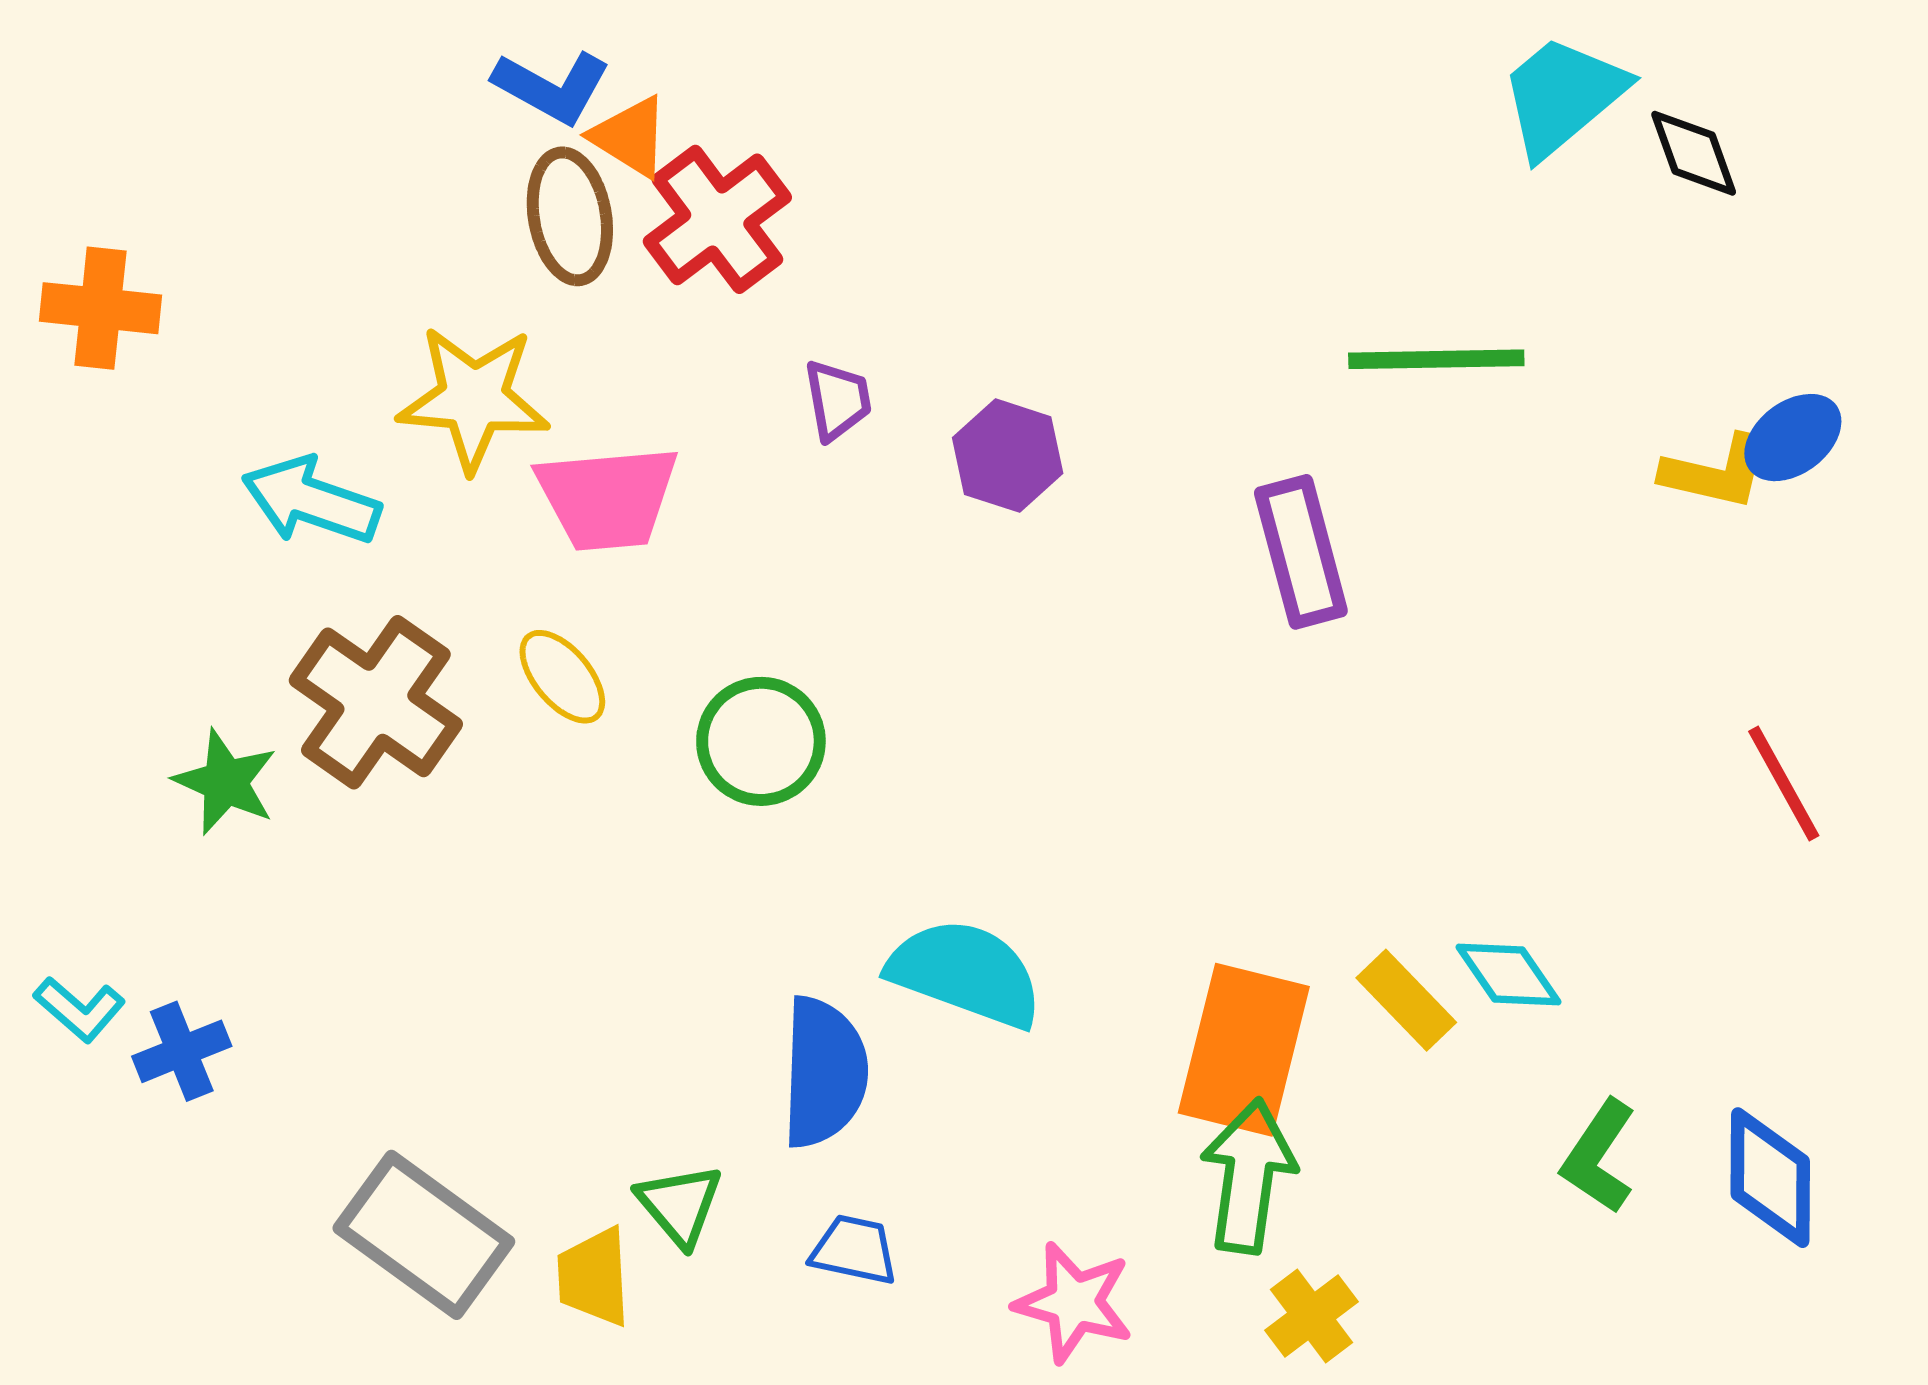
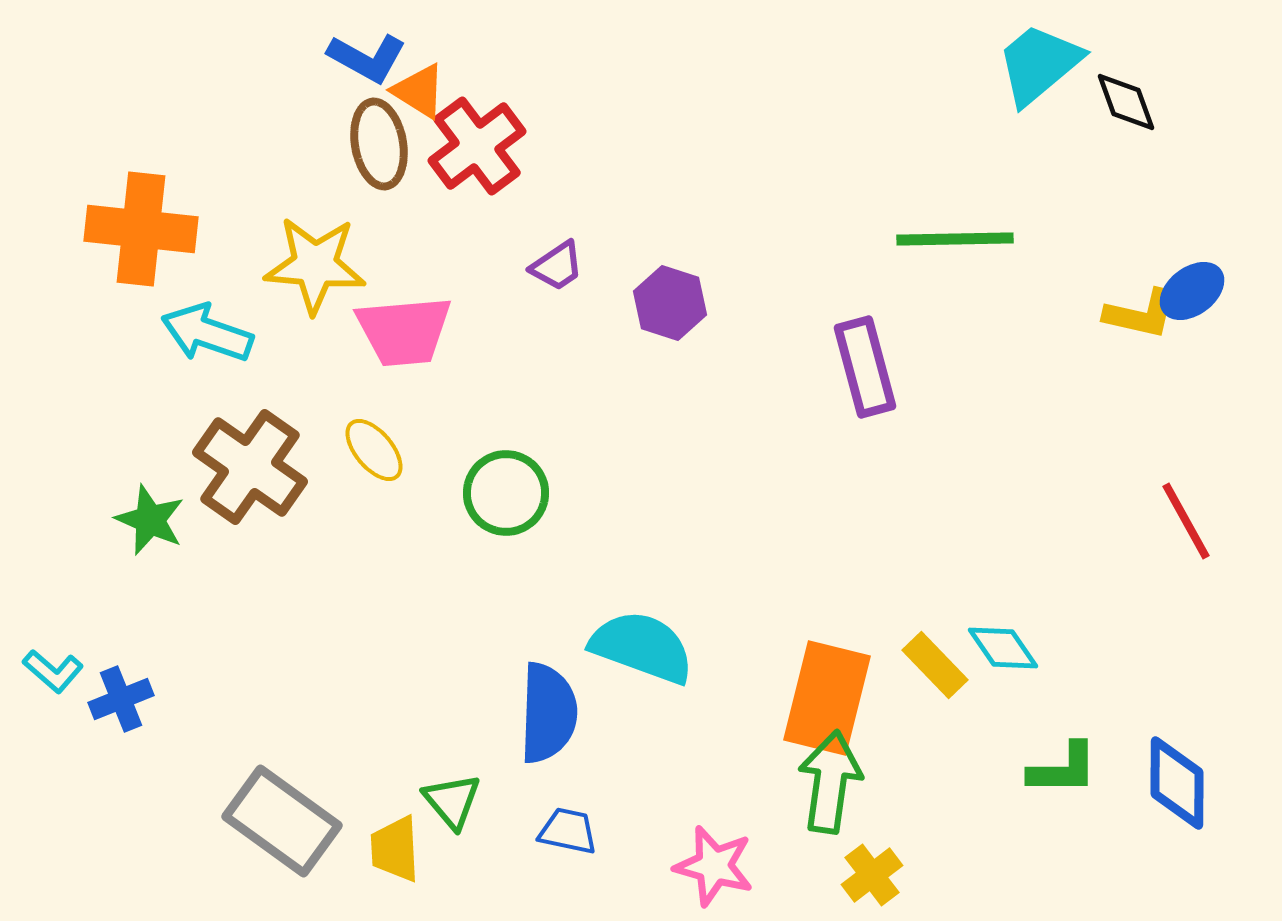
orange cross: (101, 308) -> (141, 229), moved, size x1.4
purple trapezoid: (838, 400) -> (557, 266), turned 66
green L-shape: (1599, 1157) -> (1063, 769), turned -124

